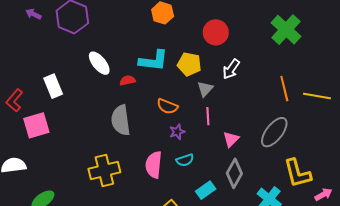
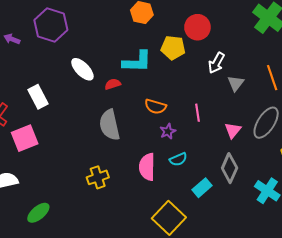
purple arrow: (33, 14) -> (12, 39), moved
yellow pentagon: (189, 64) -> (173, 48), moved
gray triangle: (205, 89) -> (236, 83), moved
pink triangle: (231, 139) -> (233, 130), moved
yellow cross: (104, 170) -> (98, 177), size x0.7

